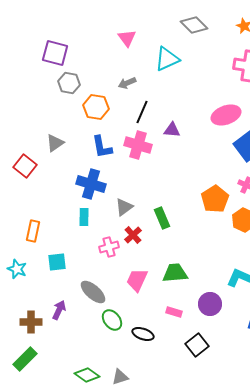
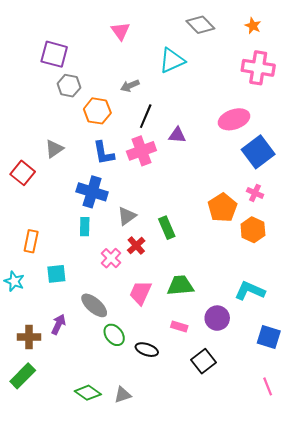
pink triangle: (127, 38) -> (120, 31), moved
pink cross: (138, 145) -> (141, 151), turned -36
pink cross: (109, 247) -> (111, 258), turned -30

